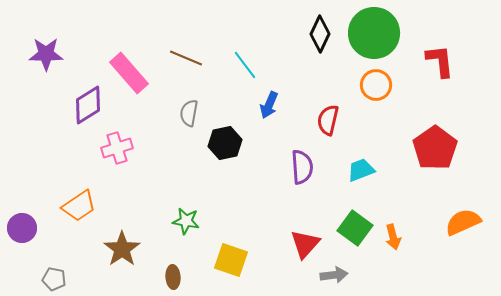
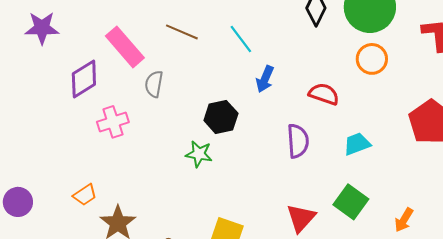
gray semicircle: (189, 113) -> (154, 84), moved
red semicircle: (328, 120) -> (324, 94), turned 96
orange trapezoid: (79, 206) -> (85, 195), moved, size x0.7
green star: (186, 221) -> (199, 154), moved
orange arrow: (393, 237) -> (404, 220), moved, turned 45

